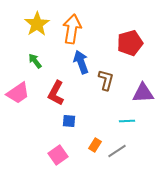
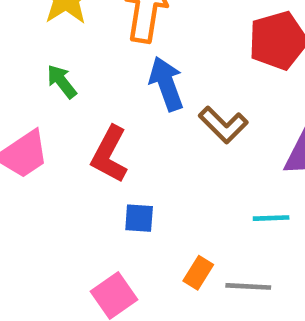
brown L-shape: (106, 80) -> (223, 125), turned 120
gray line: (117, 151) -> (248, 286), turned 36

